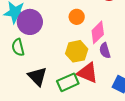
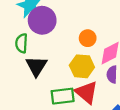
orange circle: (77, 17) -> (88, 38), moved
black triangle: (37, 76) -> (36, 66), moved

